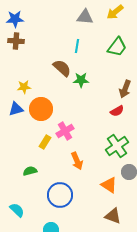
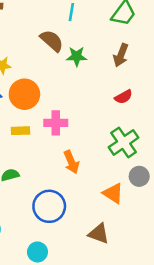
brown arrow: (125, 89) -> (121, 55), moved
pink cross: (65, 131) -> (56, 123), turned 30
yellow rectangle: (45, 142) -> (21, 131), moved, turned 56
brown triangle: (113, 216) -> (99, 234), moved

